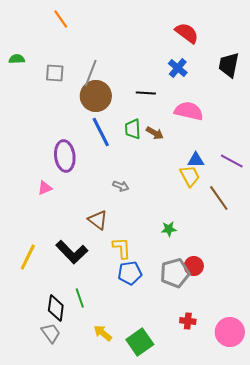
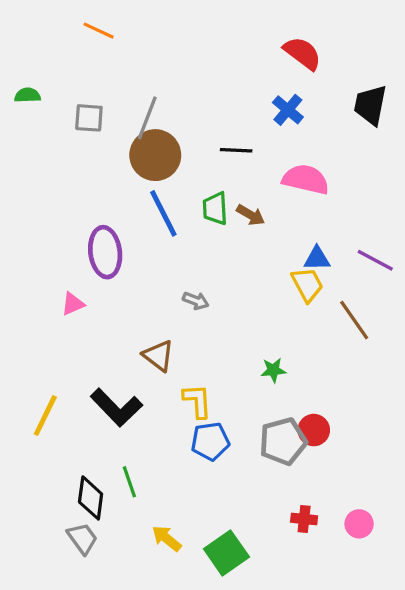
orange line: (61, 19) -> (99, 31), turned -30
pink circle: (230, 332) -> (359, 524), moved, size x0.6

